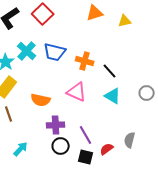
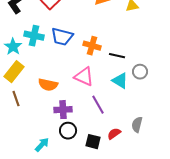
cyan cross: (27, 51) -> (34, 36), turned -30
black line: (110, 71) -> (117, 56), turned -35
gray circle: (147, 93) -> (140, 72), moved
purple line: (86, 135) -> (98, 105), moved
cyan arrow: (21, 149) -> (42, 145), moved

